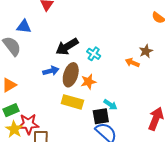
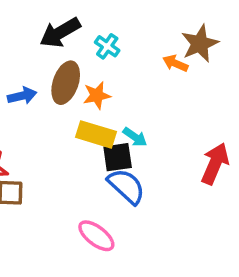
brown star: (146, 51) -> (200, 44), size x1.5
blue arrow: (51, 71) -> (22, 96), moved
yellow rectangle: (72, 102) -> (96, 134), moved

